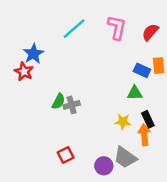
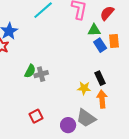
blue rectangle: (142, 70) -> (100, 45), turned 32
green triangle: (135, 93) -> (94, 30), moved
black rectangle: (148, 119) -> (100, 78), moved

